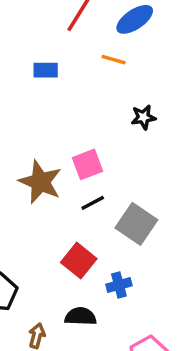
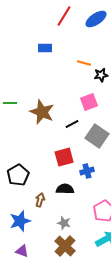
orange line: (114, 60) -> (84, 63), moved
pink square: (87, 164) -> (89, 102), moved
red square: (79, 261) -> (64, 157), turned 36

